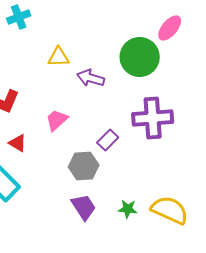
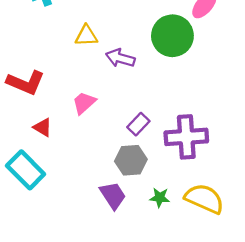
purple cross: (153, 118) -> (186, 137), moved
gray hexagon: (84, 166) -> (131, 160), moved

